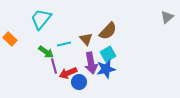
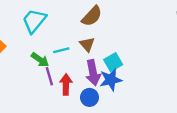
brown semicircle: (108, 31) -> (92, 16), moved
red arrow: (68, 73) -> (66, 84), turned 114
blue circle: (79, 82) -> (90, 97), moved

